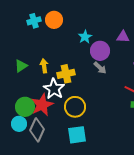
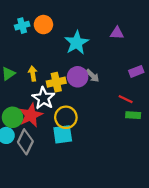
cyan star: (85, 37) -> (77, 43), size x1.6
purple triangle: (123, 37) -> (117, 33), moved
purple circle: (100, 51) -> (78, 77), moved
cyan square: (77, 135) -> (63, 134), moved

